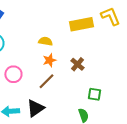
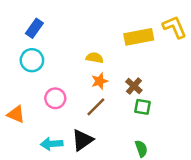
green square: (94, 94) -> (143, 107), moved

